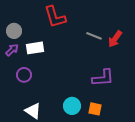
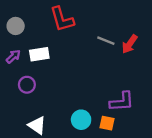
gray circle: (14, 31) -> (16, 26), moved
purple L-shape: (103, 78) -> (122, 102), moved

